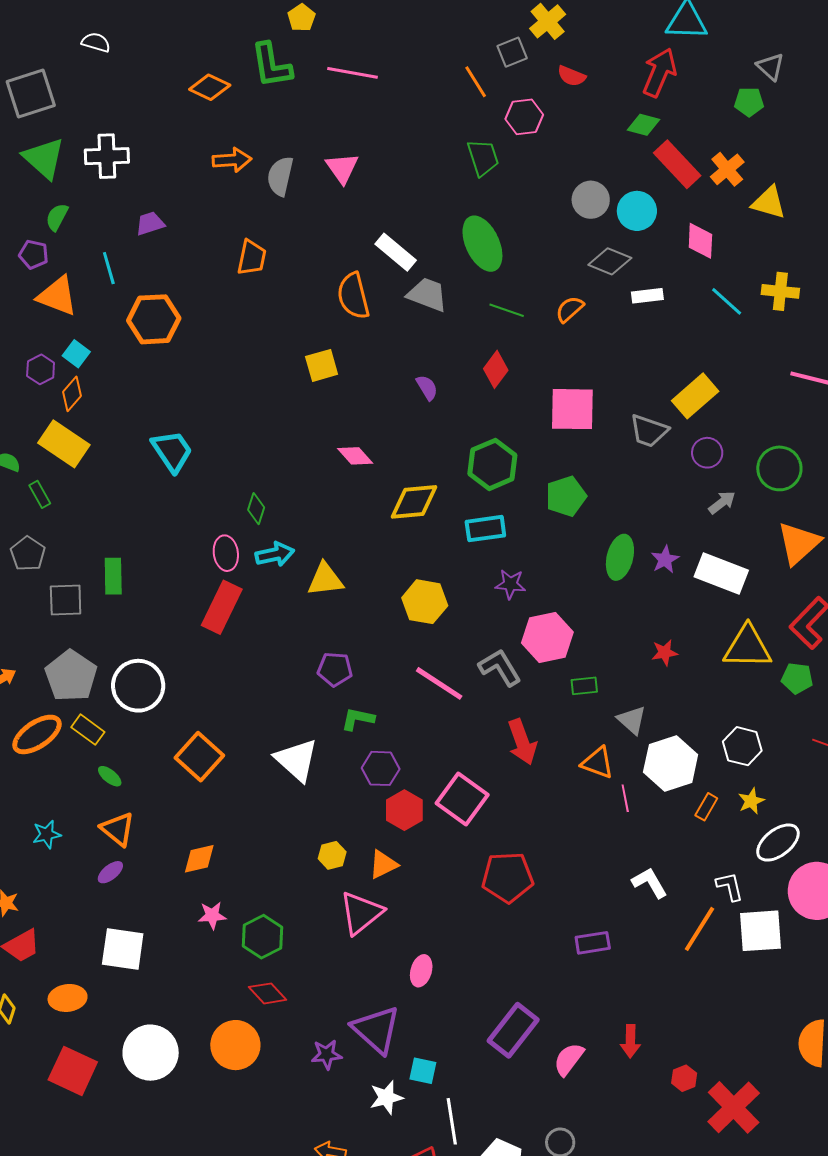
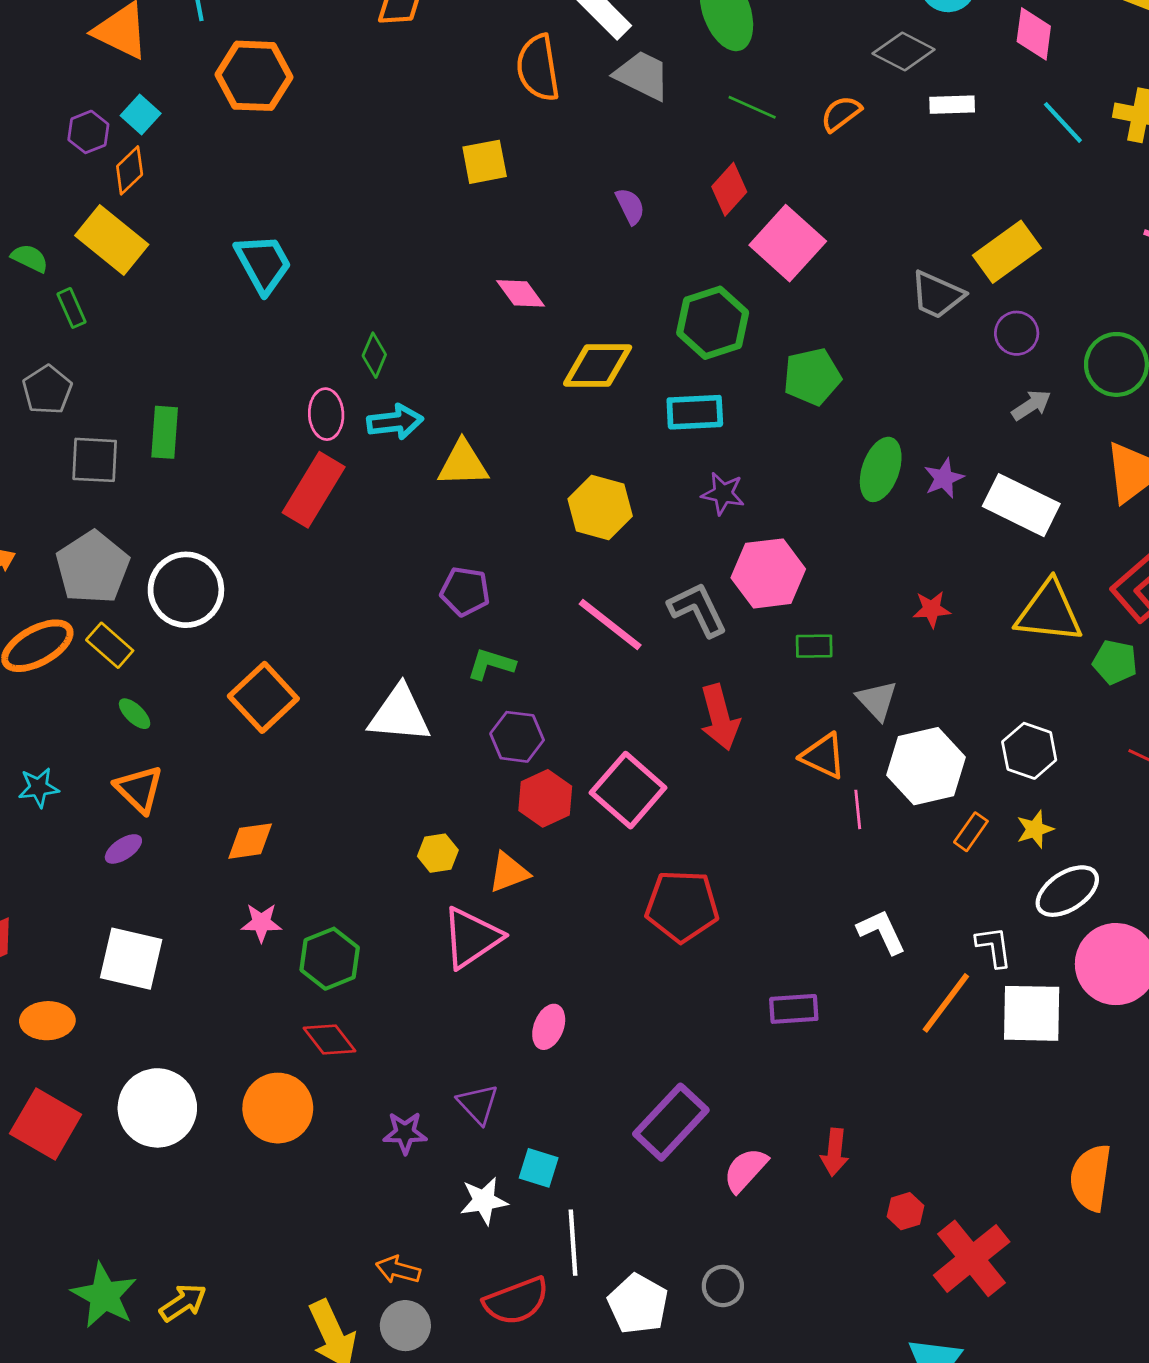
pink square: (572, 409) -> (788, 243), moved, turned 36
white triangle: (296, 760) -> (400, 714), turned -42
purple triangle: (376, 1030) -> (478, 1104), size x0.6

